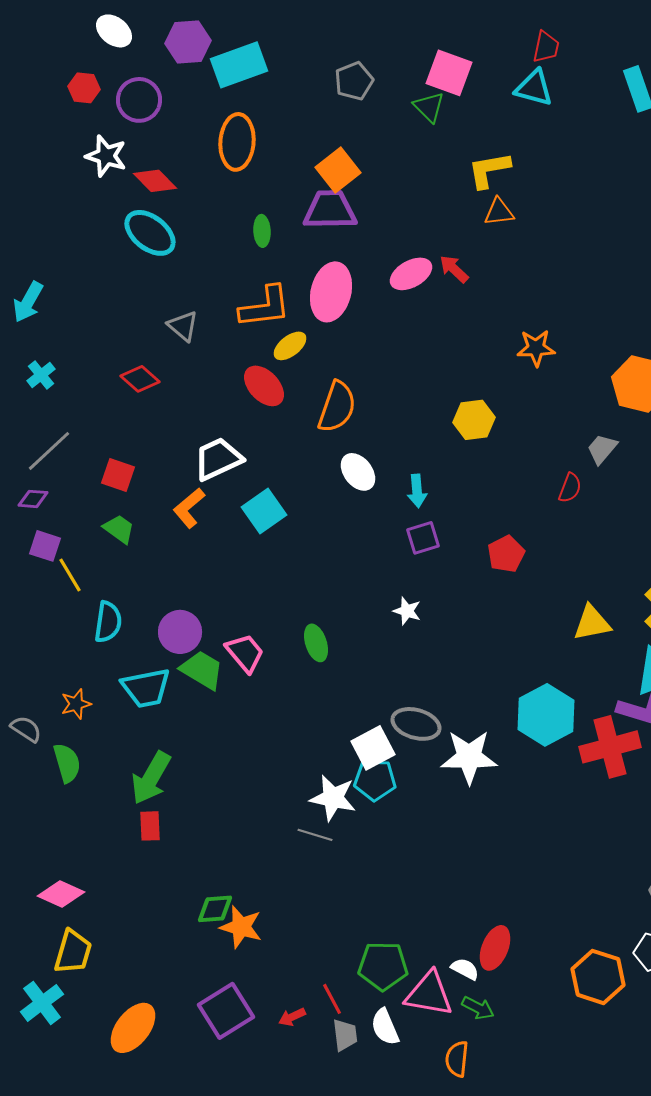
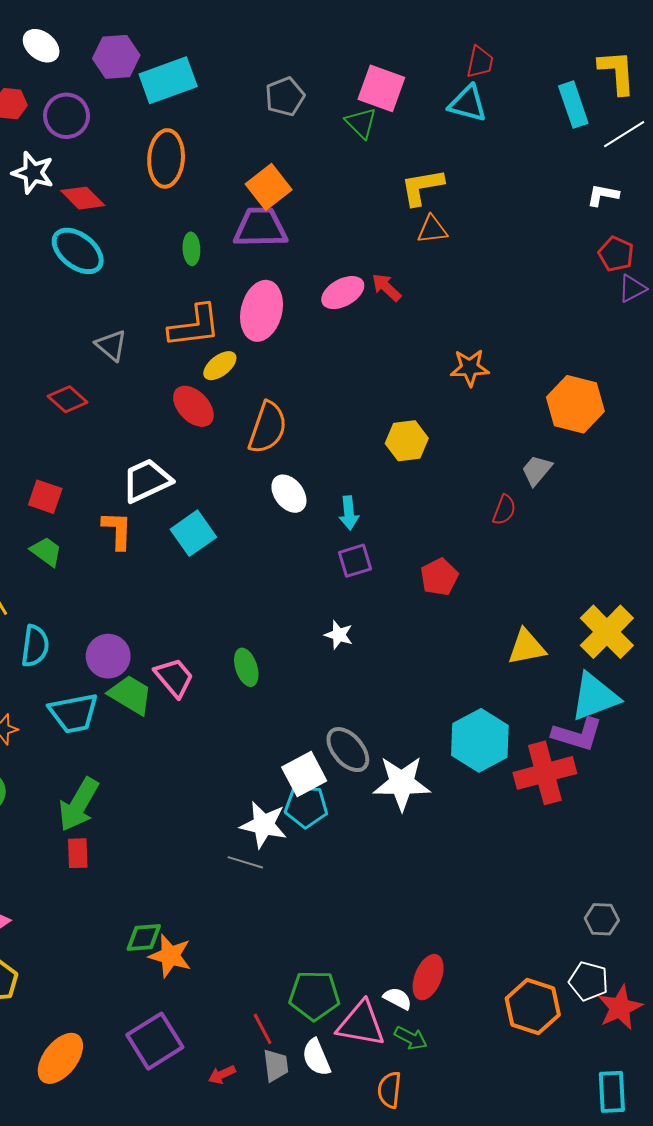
orange L-shape: (189, 508) -> (117, 530), turned 132
gray ellipse: (416, 724) -> (348, 750), turned 33
red arrow: (292, 1017) -> (222, 1075), moved

